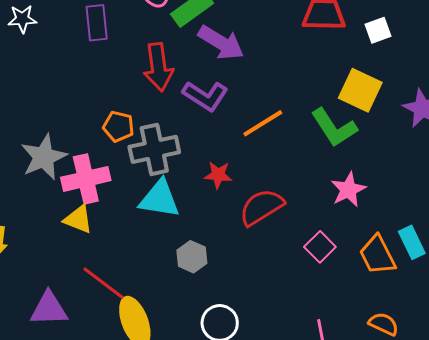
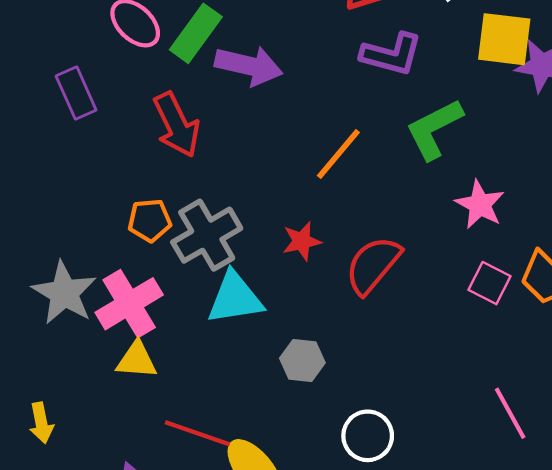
yellow square: (360, 90) -> (504, 39), moved
purple L-shape: (205, 96) -> (391, 54), moved
green L-shape: (334, 128) -> (434, 129), turned 114
pink square: (320, 247) -> (490, 283), moved

